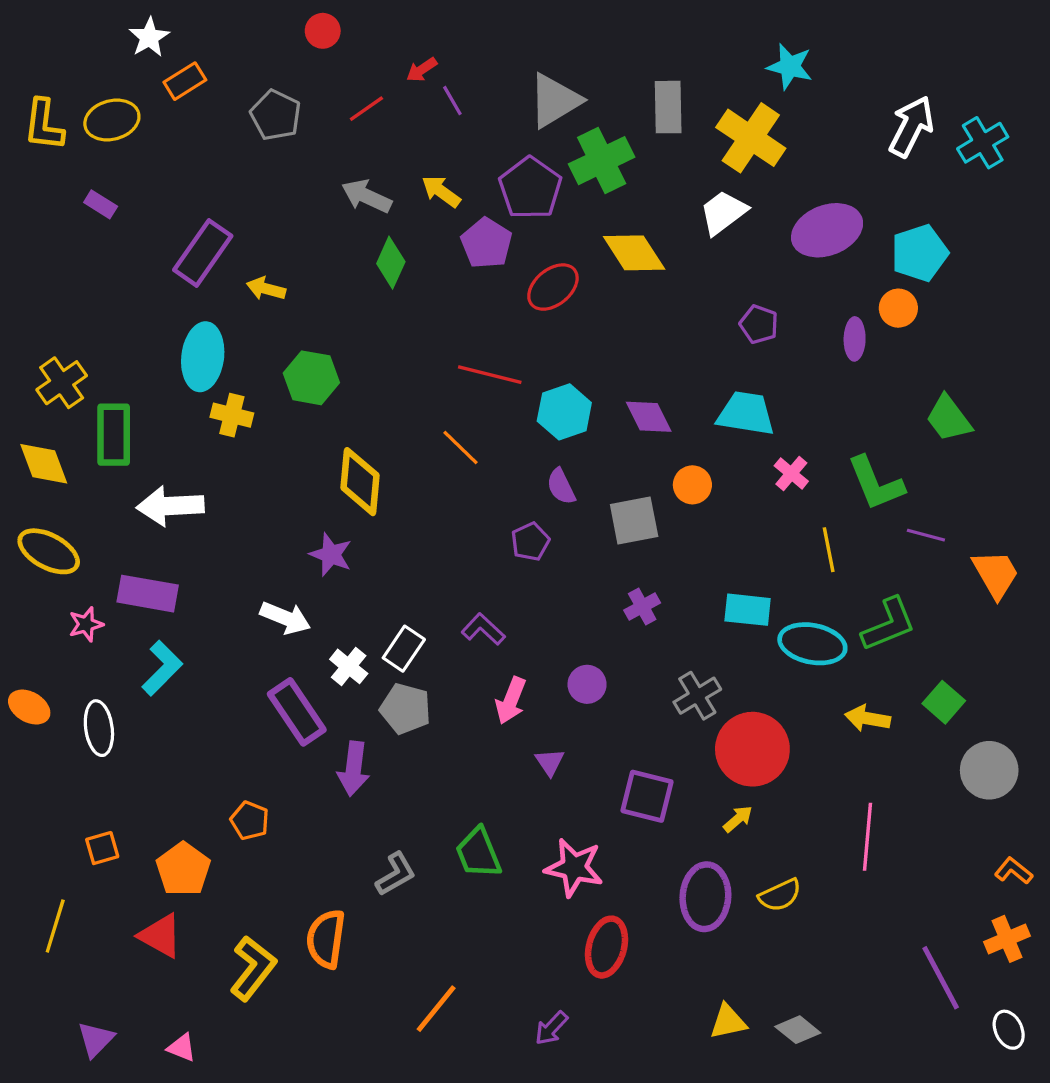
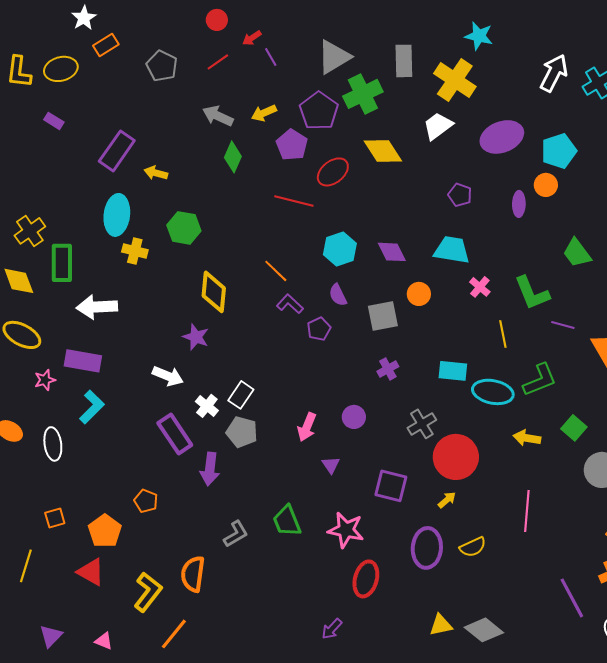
red circle: (323, 31) -> (217, 20), moved
yellow arrow: (441, 191) -> (264, 113), turned -60
red line: (490, 375) -> (294, 201), moved
purple L-shape: (483, 629) -> (290, 304), moved
orange line: (436, 1009) -> (174, 634), moved
gray diamond: (798, 1030) -> (484, 630), size x1.4

